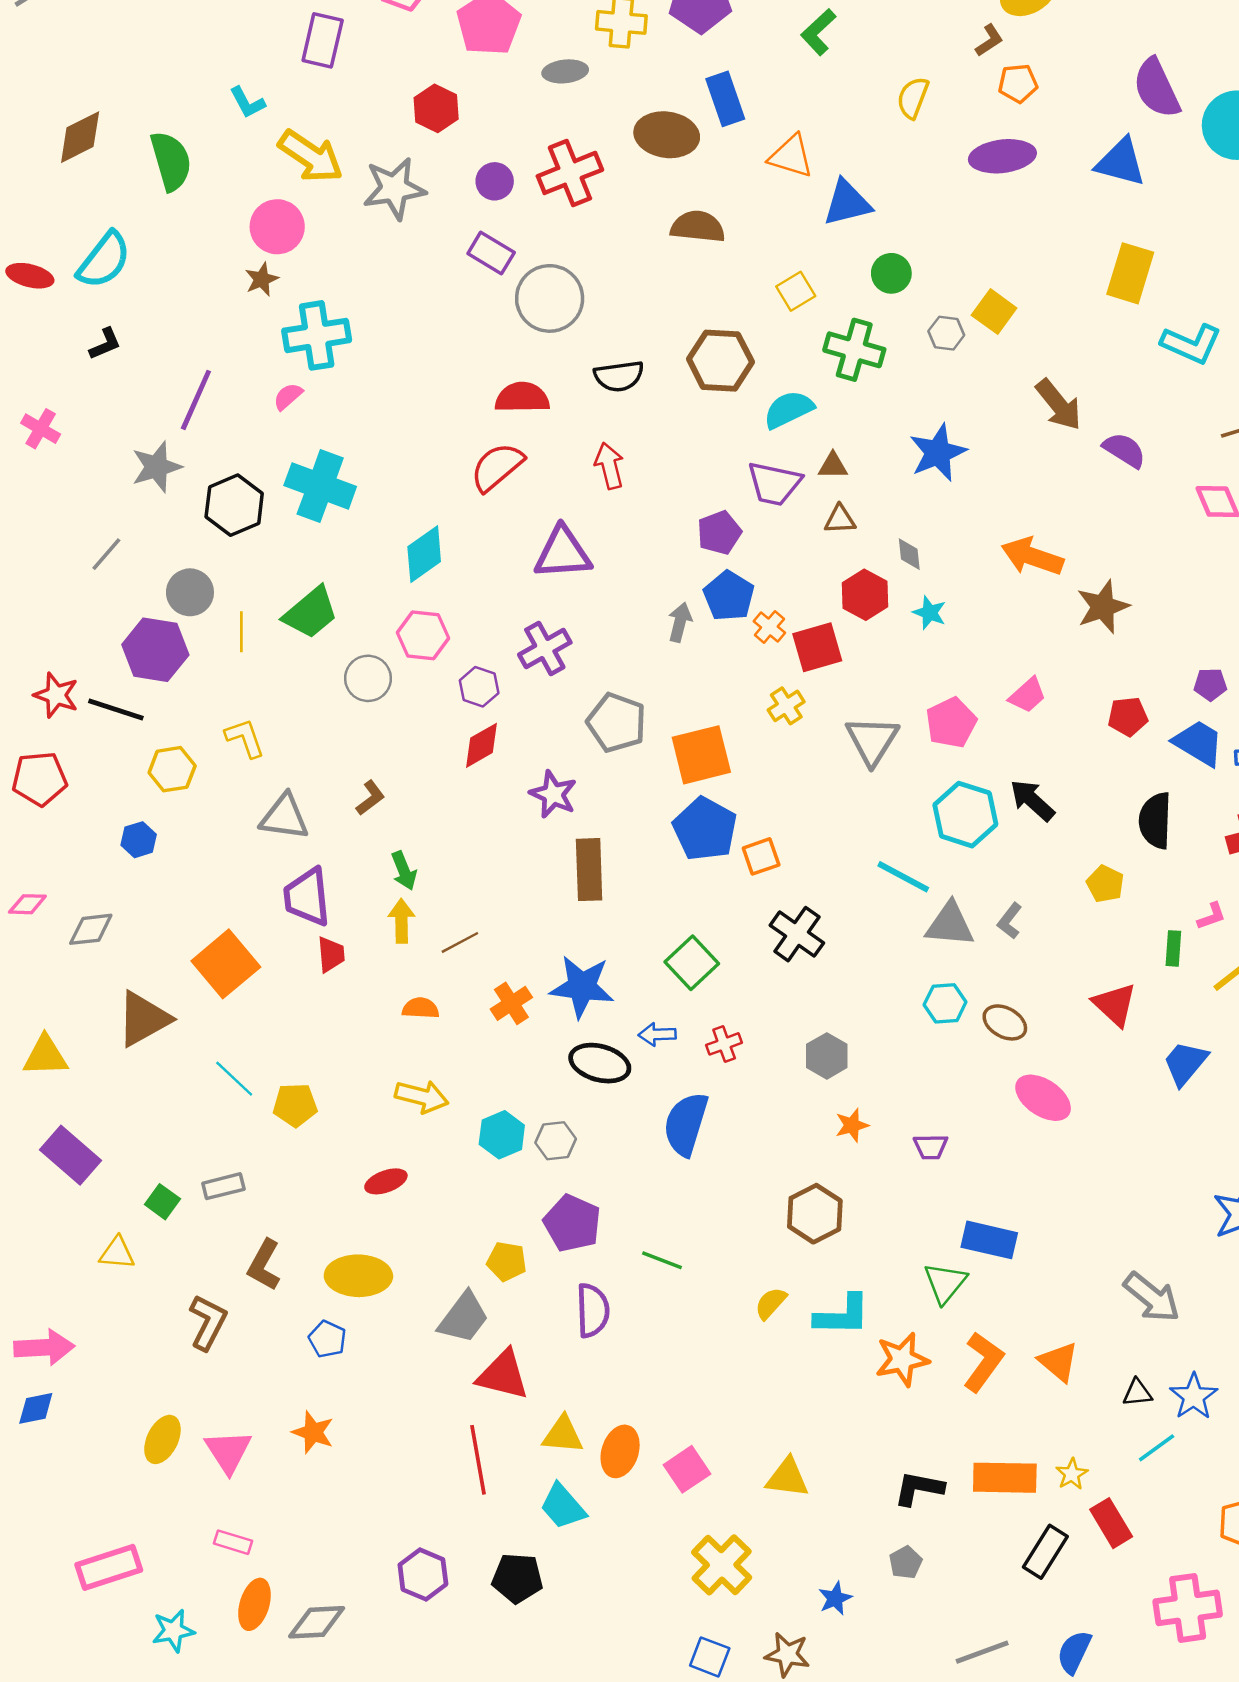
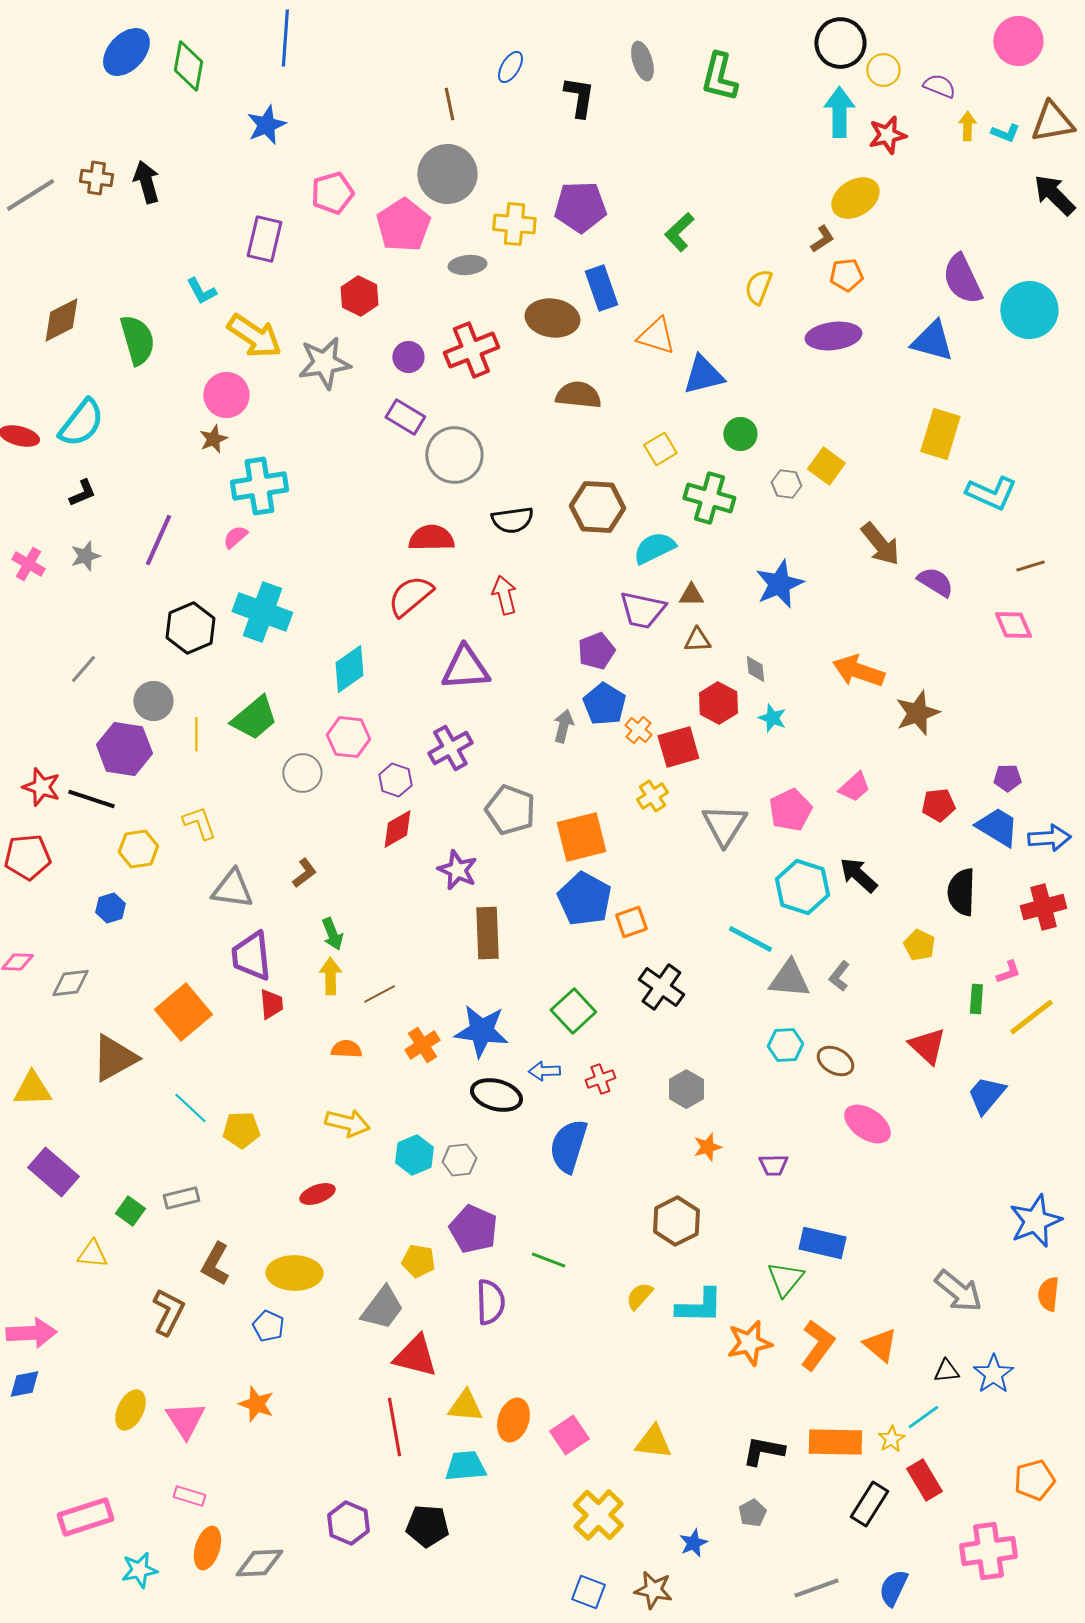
gray star: (157, 467) -> (85, 556), moved, size x0.7
cyan line: (1157, 1448) -> (923, 1417), moved
cyan trapezoid: (563, 1506) -> (465, 1466), turned 126

